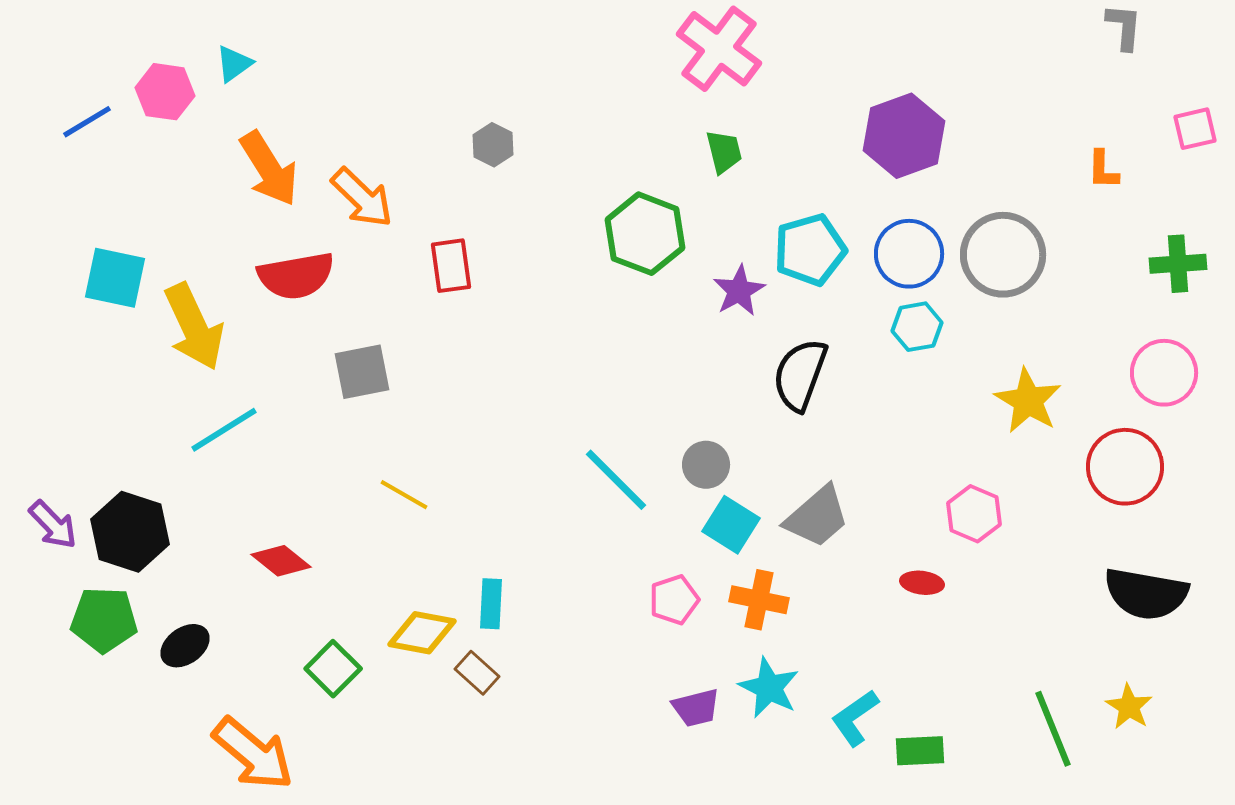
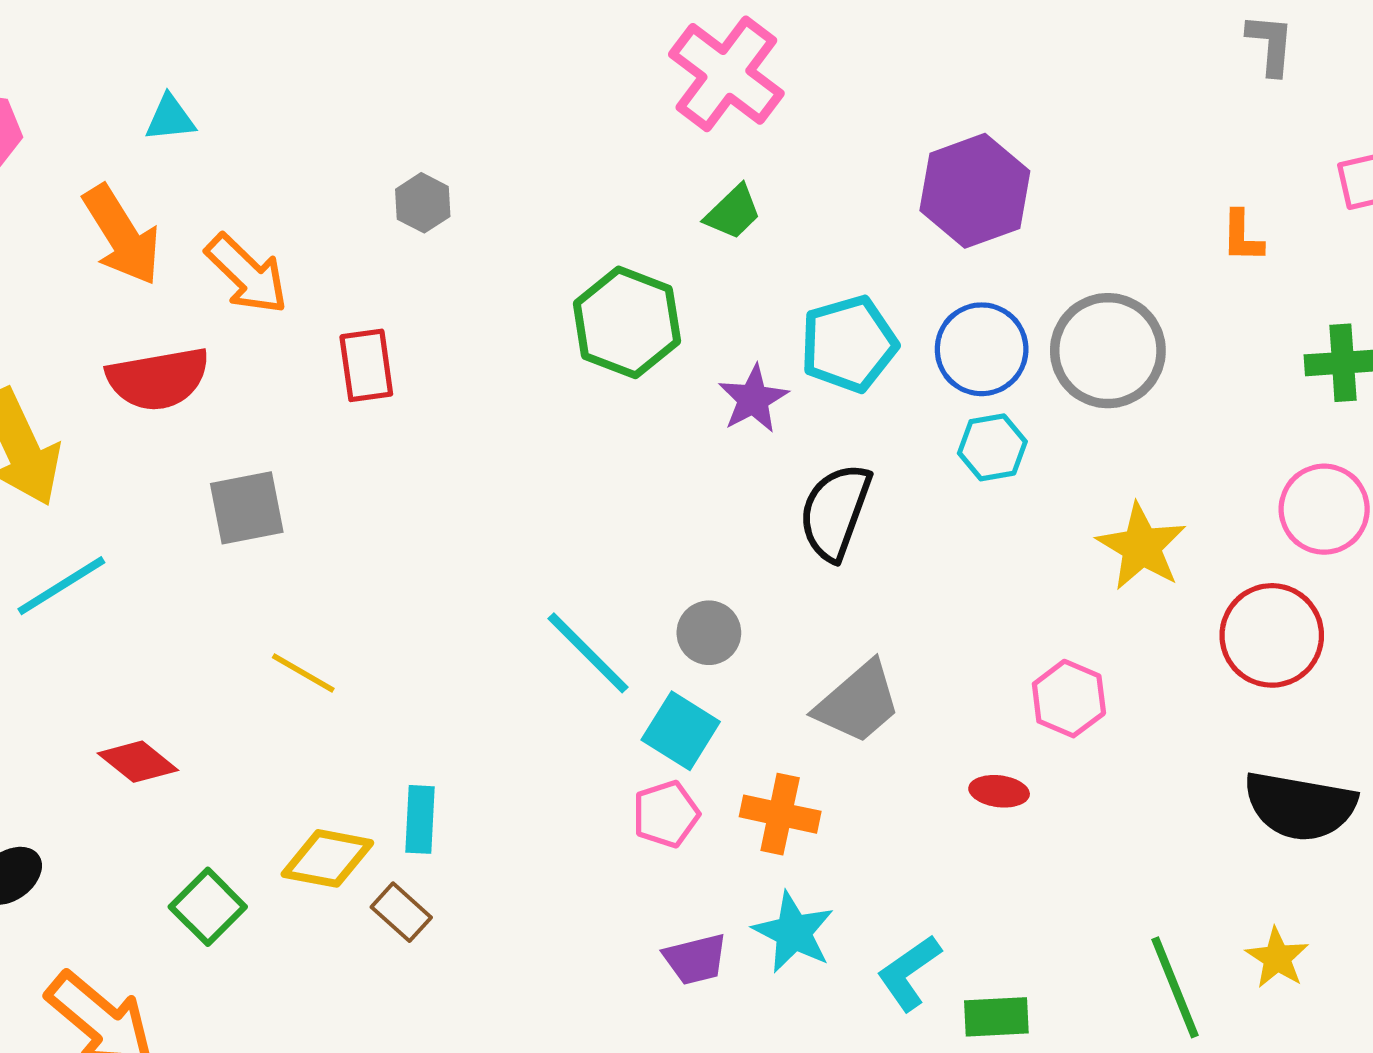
cyan triangle: (234, 64) -> (170, 118), moved, turned 30
green trapezoid: (724, 152) -> (733, 212), turned 60
cyan square: (731, 525) -> (681, 731), moved

